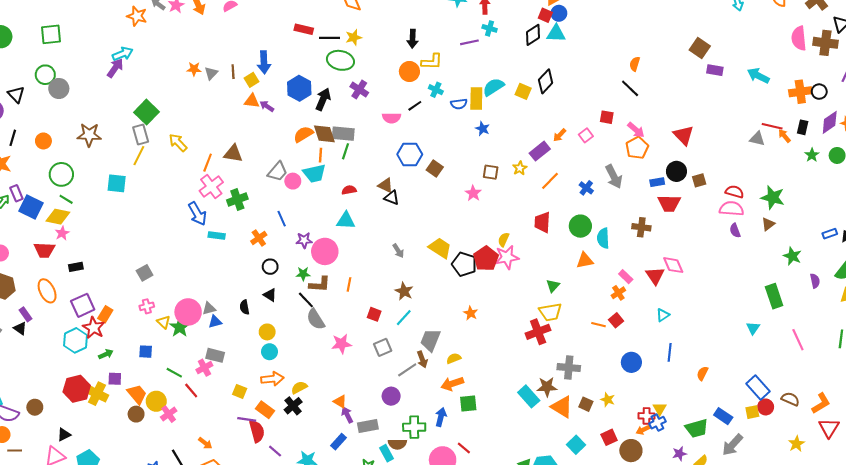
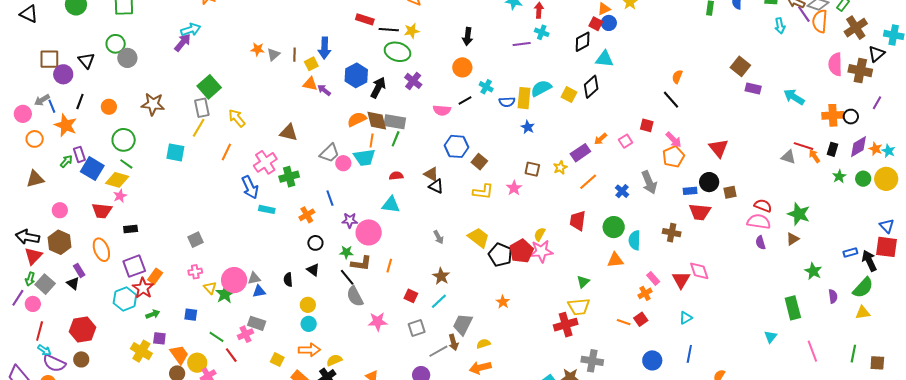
cyan triangle: (556, 33) -> (604, 59), moved
yellow L-shape: (432, 62) -> (483, 192), moved
orange line: (208, 163) -> (226, 152), moved
red hexagon: (77, 389) -> (83, 329), moved

